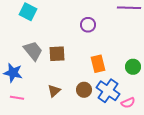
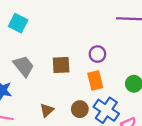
purple circle: (88, 25) -> (97, 54), moved
brown square: (57, 54) -> (61, 65), moved

